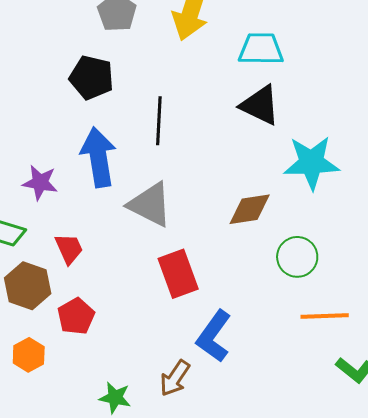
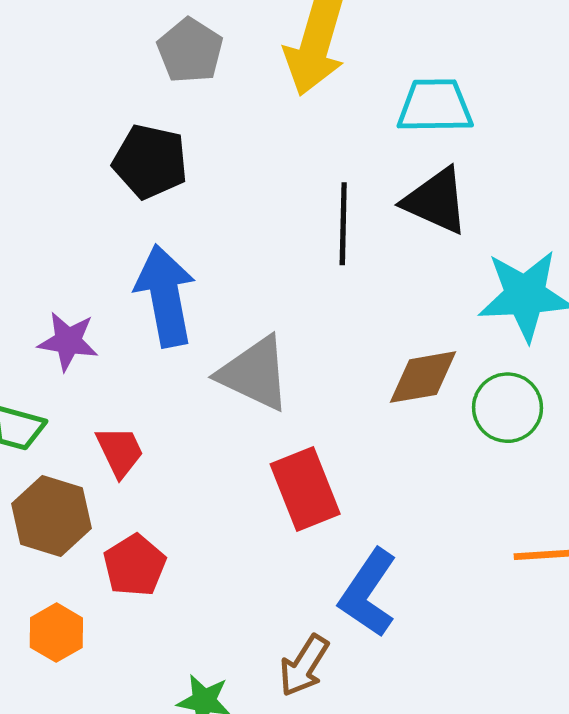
black line: (159, 121) -> (343, 224), moved
green circle: (297, 257) -> (508, 408), moved

